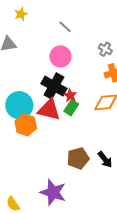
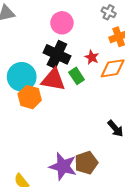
red star: (70, 95) -> (92, 57), moved
green rectangle: (71, 108) -> (77, 76), turned -63
brown pentagon: (78, 158) -> (86, 163), moved

